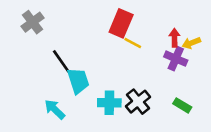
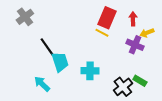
red rectangle: (121, 23) -> (107, 18), moved
red arrow: (174, 38) -> (133, 19), moved
black cross: (138, 102) -> (123, 87), moved
cyan cross: (109, 103) -> (90, 71), moved

